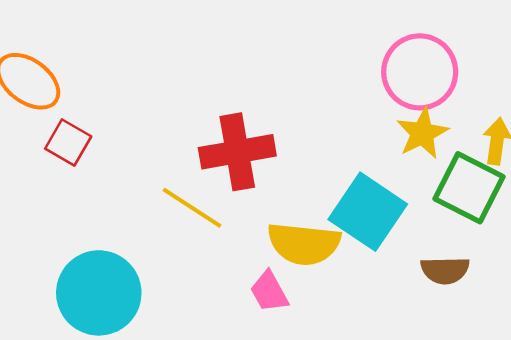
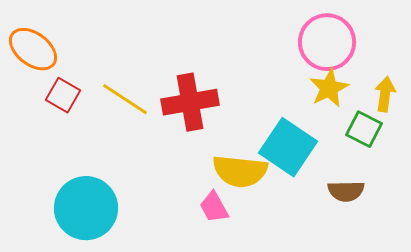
green square: (469, 188) -> (364, 129), size x0.7
yellow line: (192, 208) -> (125, 99), moved

